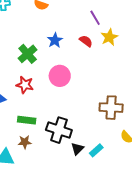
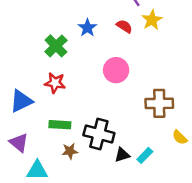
pink circle: (60, 76) -> (116, 70), moved
brown star: (25, 142) -> (70, 151), moved
black triangle: (77, 149) -> (122, 155), turned 32

